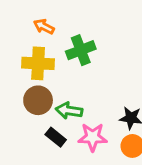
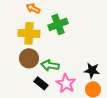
pink star: (93, 137) -> (66, 83), turned 30

